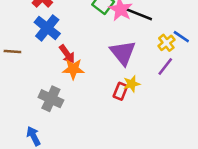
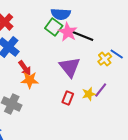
purple line: (165, 66) -> (101, 90), moved
yellow star: (132, 84) -> (89, 94), moved

